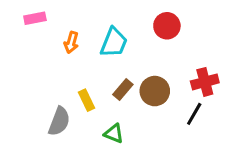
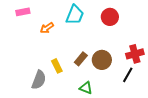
orange arrow: (71, 42) -> (47, 28), turned 40
cyan trapezoid: (114, 42) -> (75, 15), moved
green triangle: (114, 134) -> (86, 88), moved

